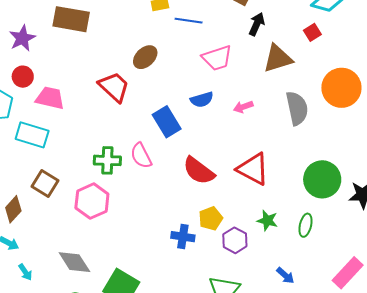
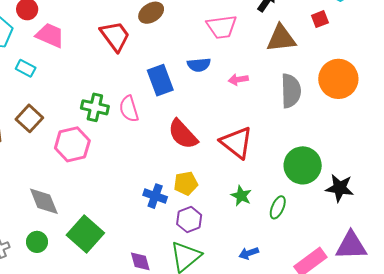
cyan rectangle: (32, 135) -> (26, 68), size x0.6
purple hexagon: (235, 240) -> (189, 220), moved
blue arrow: (285, 276) -> (249, 253), turned 108

